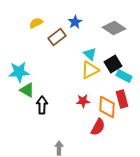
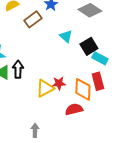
yellow triangle: (90, 70) -> (45, 88), moved
black arrow: (42, 105) -> (18, 69), moved
red semicircle: (98, 127) -> (74, 109), turned -132

